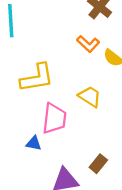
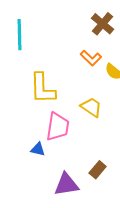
yellow L-shape: (37, 78) -> (42, 88), turned 96

